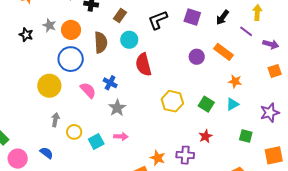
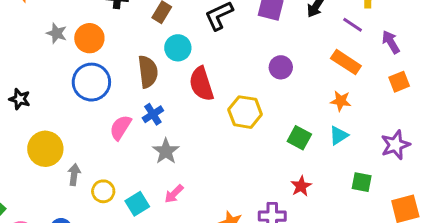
black star: (26, 35) -> (20, 99), moved
brown semicircle: (101, 42) -> (148, 72), moved
purple arrow: (271, 44) -> (391, 42), turned -133
orange rectangle: (223, 52) -> (346, 62), moved
blue cross: (110, 83) -> (153, 114), turned 32
yellow circle: (49, 86) -> (45, 149), moved
pink semicircle: (88, 90) -> (120, 127), turned -102
yellow hexagon: (172, 101) -> (245, 112), moved
pink arrow: (121, 136) -> (174, 194), turned 136

